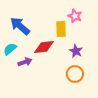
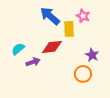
blue arrow: (20, 26) -> (50, 16), moved
purple star: (76, 51) -> (92, 55), moved

